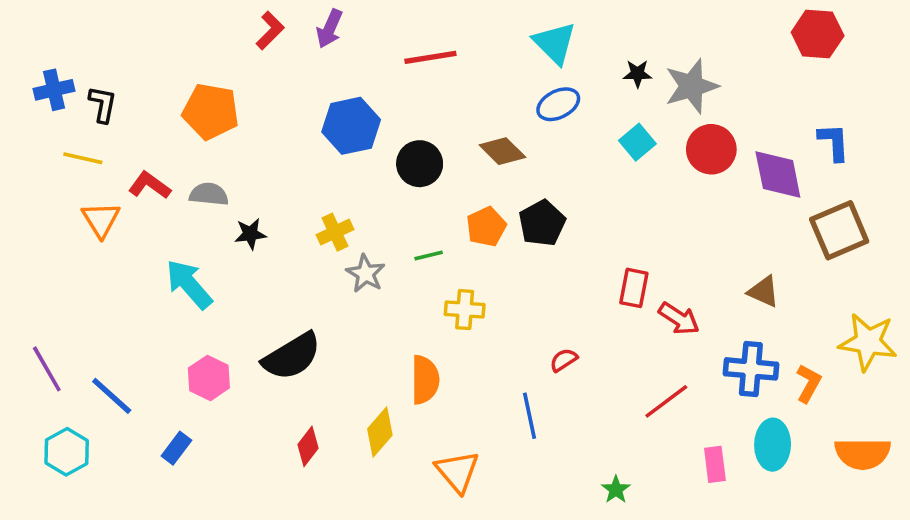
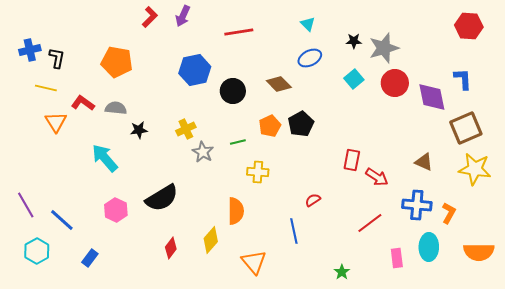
red hexagon: (818, 34) -> (469, 26), moved
cyan triangle: (555, 43) -> (308, 24), size x0.6
yellow star: (868, 342) -> (475, 169), moved
blue rectangle: (176, 448) -> (90, 258), moved

